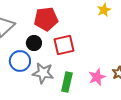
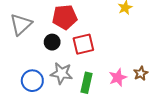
blue circle: (20, 61) -> (32, 81), moved

